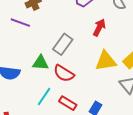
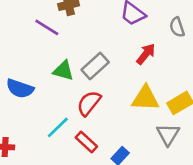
green triangle: (41, 63) -> (63, 71), moved
red semicircle: (64, 73) -> (89, 103), turned 85

